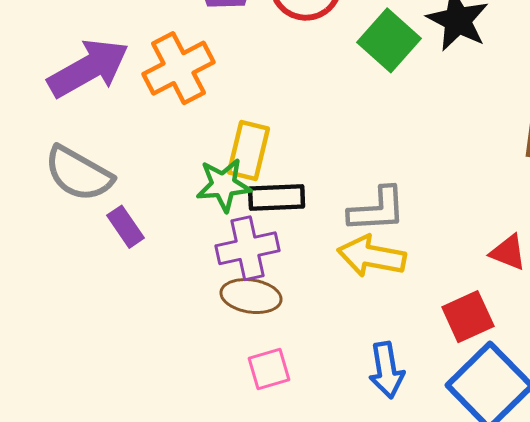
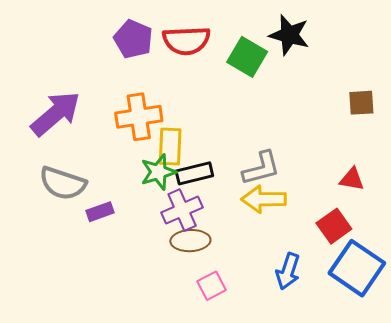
orange cross: (179, 68) -> (139, 117), moved, turned 30
purple rectangle: (126, 227) -> (100, 212), turned -64
blue arrow: (386, 370) -> (288, 271), turned 39

